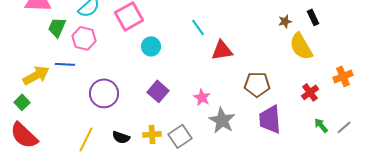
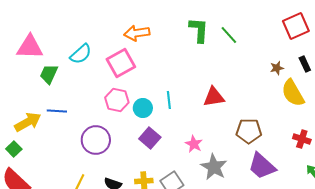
cyan line: (198, 27) -> (169, 100), moved, turned 30
pink hexagon: (84, 38) -> (117, 100), moved
cyan circle: (151, 46) -> (143, 108), moved
red cross: (310, 92) -> (302, 139), turned -36
purple trapezoid: (270, 119) -> (262, 166), turned -44

